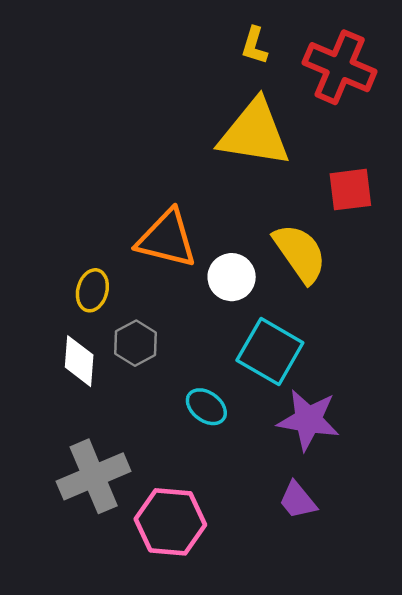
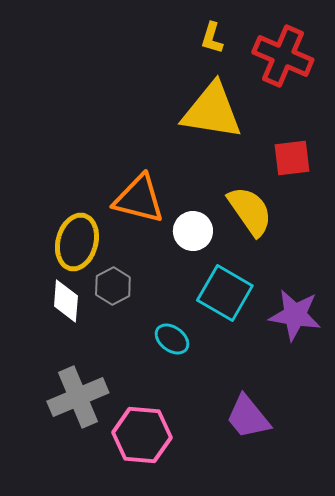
yellow ellipse: (92, 290) -> (77, 242), size x1.6
purple star: (308, 420) -> (295, 315), moved
purple trapezoid: (298, 500) -> (248, 417), size x1.4

